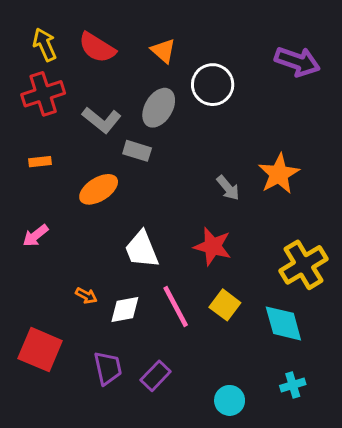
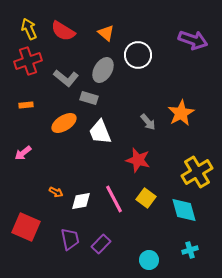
white trapezoid: (142, 249) -> (100, 132), moved

